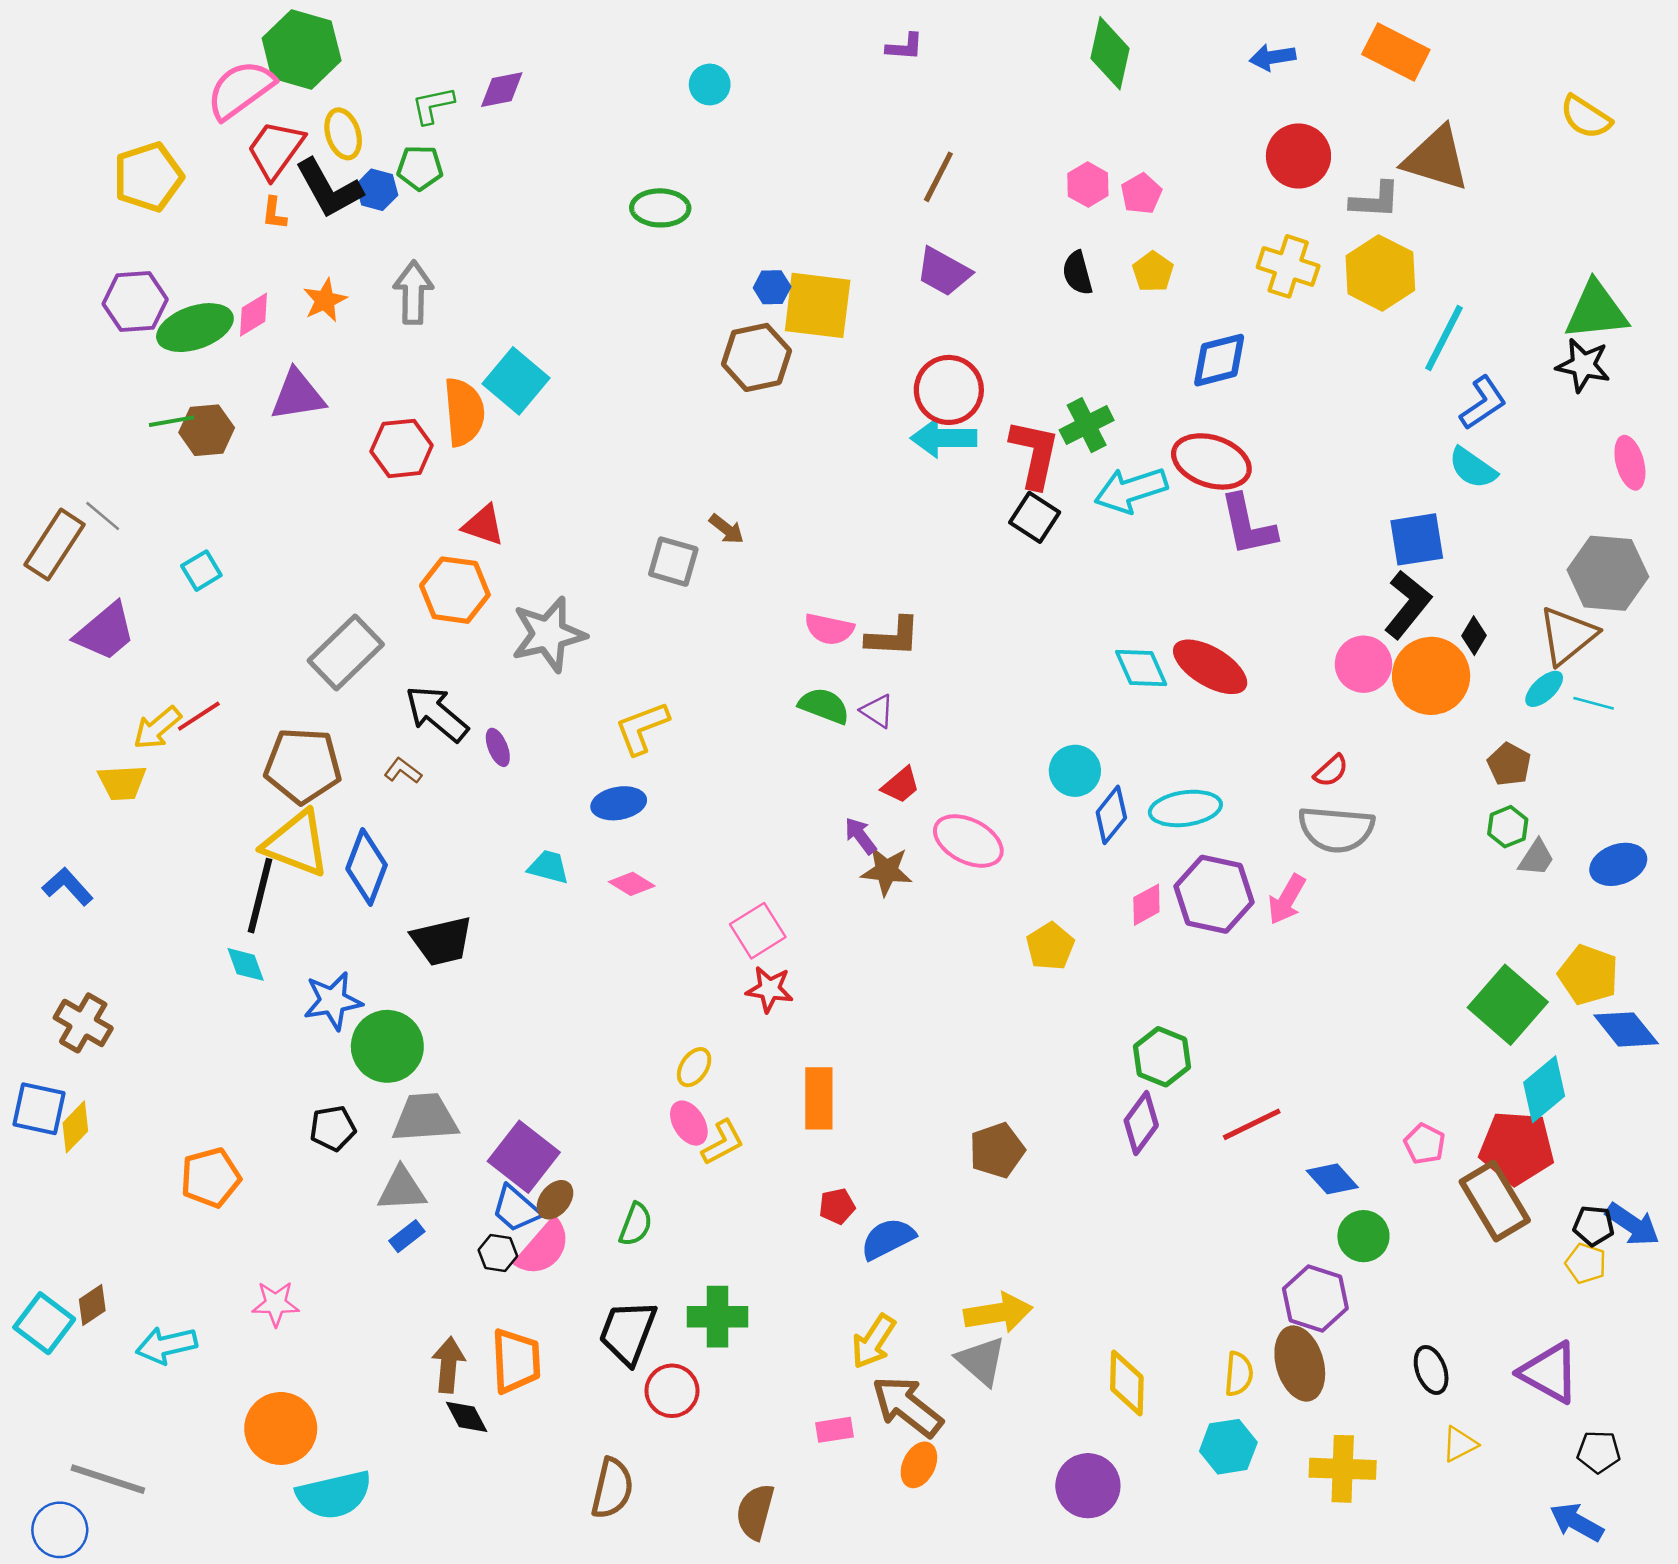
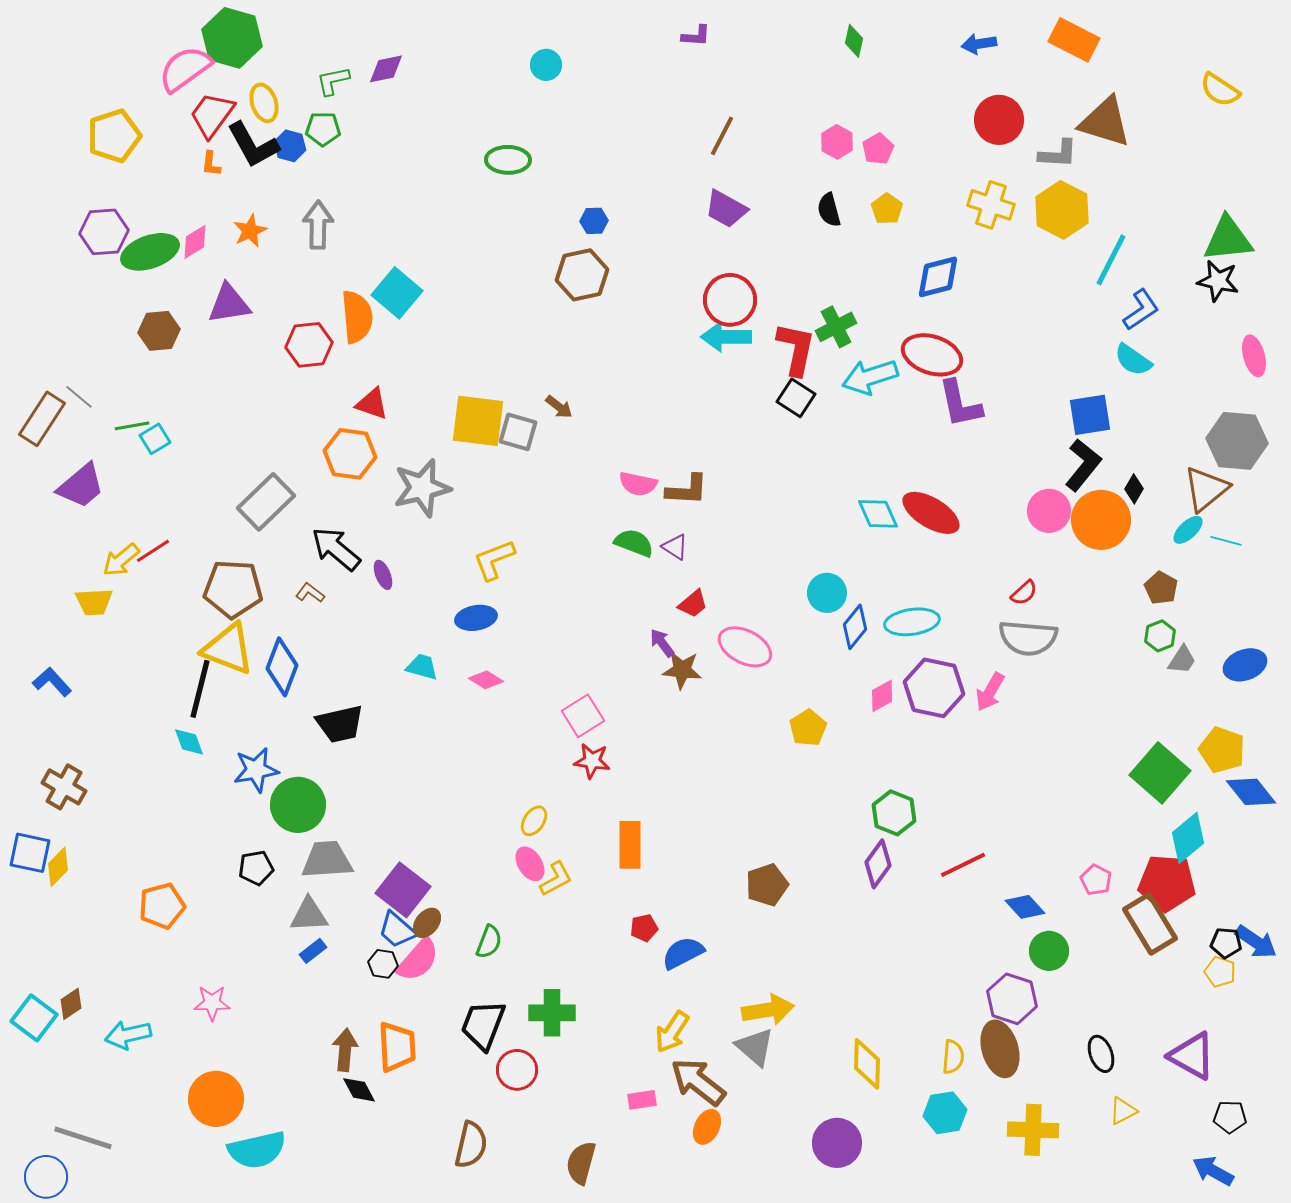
green diamond: (1110, 53) -> (854, 41), size x0.6
yellow square: (818, 305) -> (478, 421), moved
green line: (172, 421) -> (132, 426), moved

